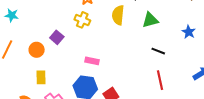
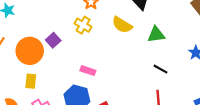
yellow semicircle: (118, 15) -> (122, 25), turned -72
orange circle: (37, 50) -> (30, 51), size x1.6

